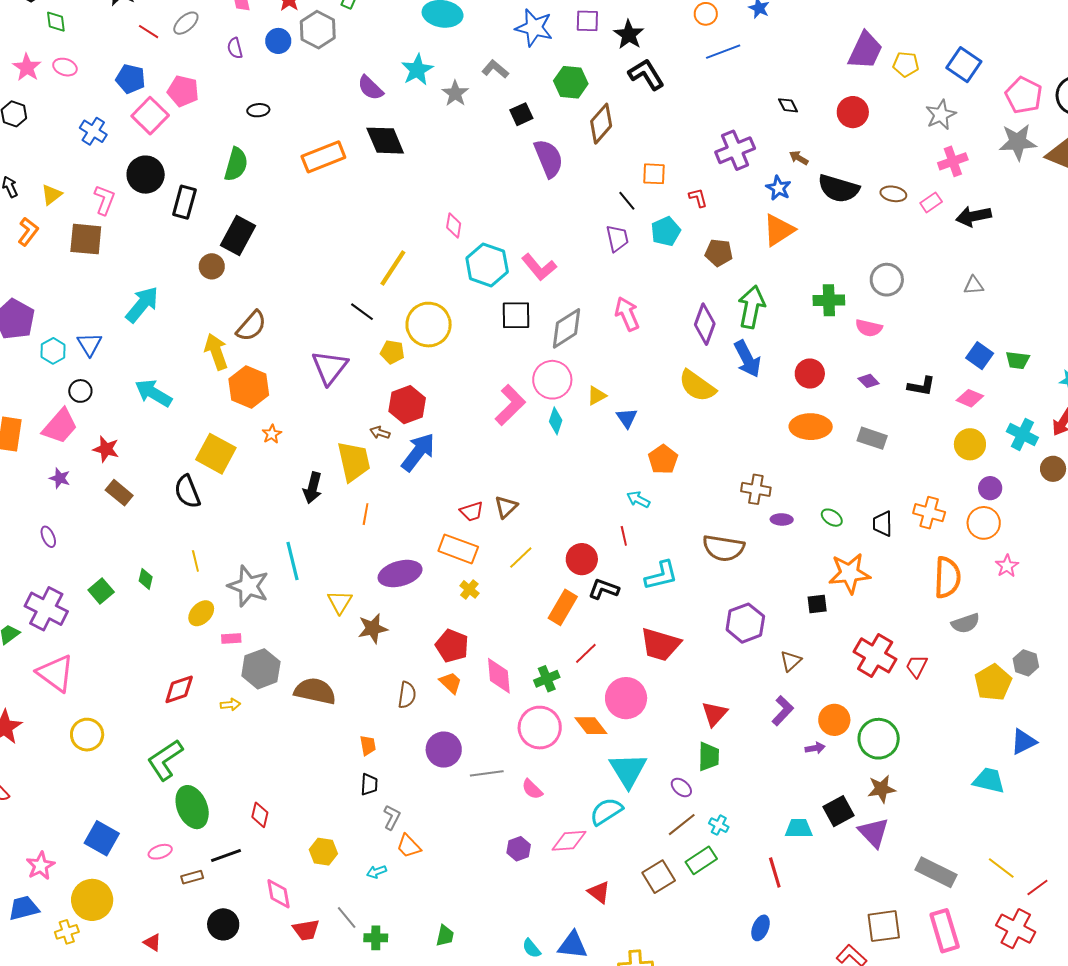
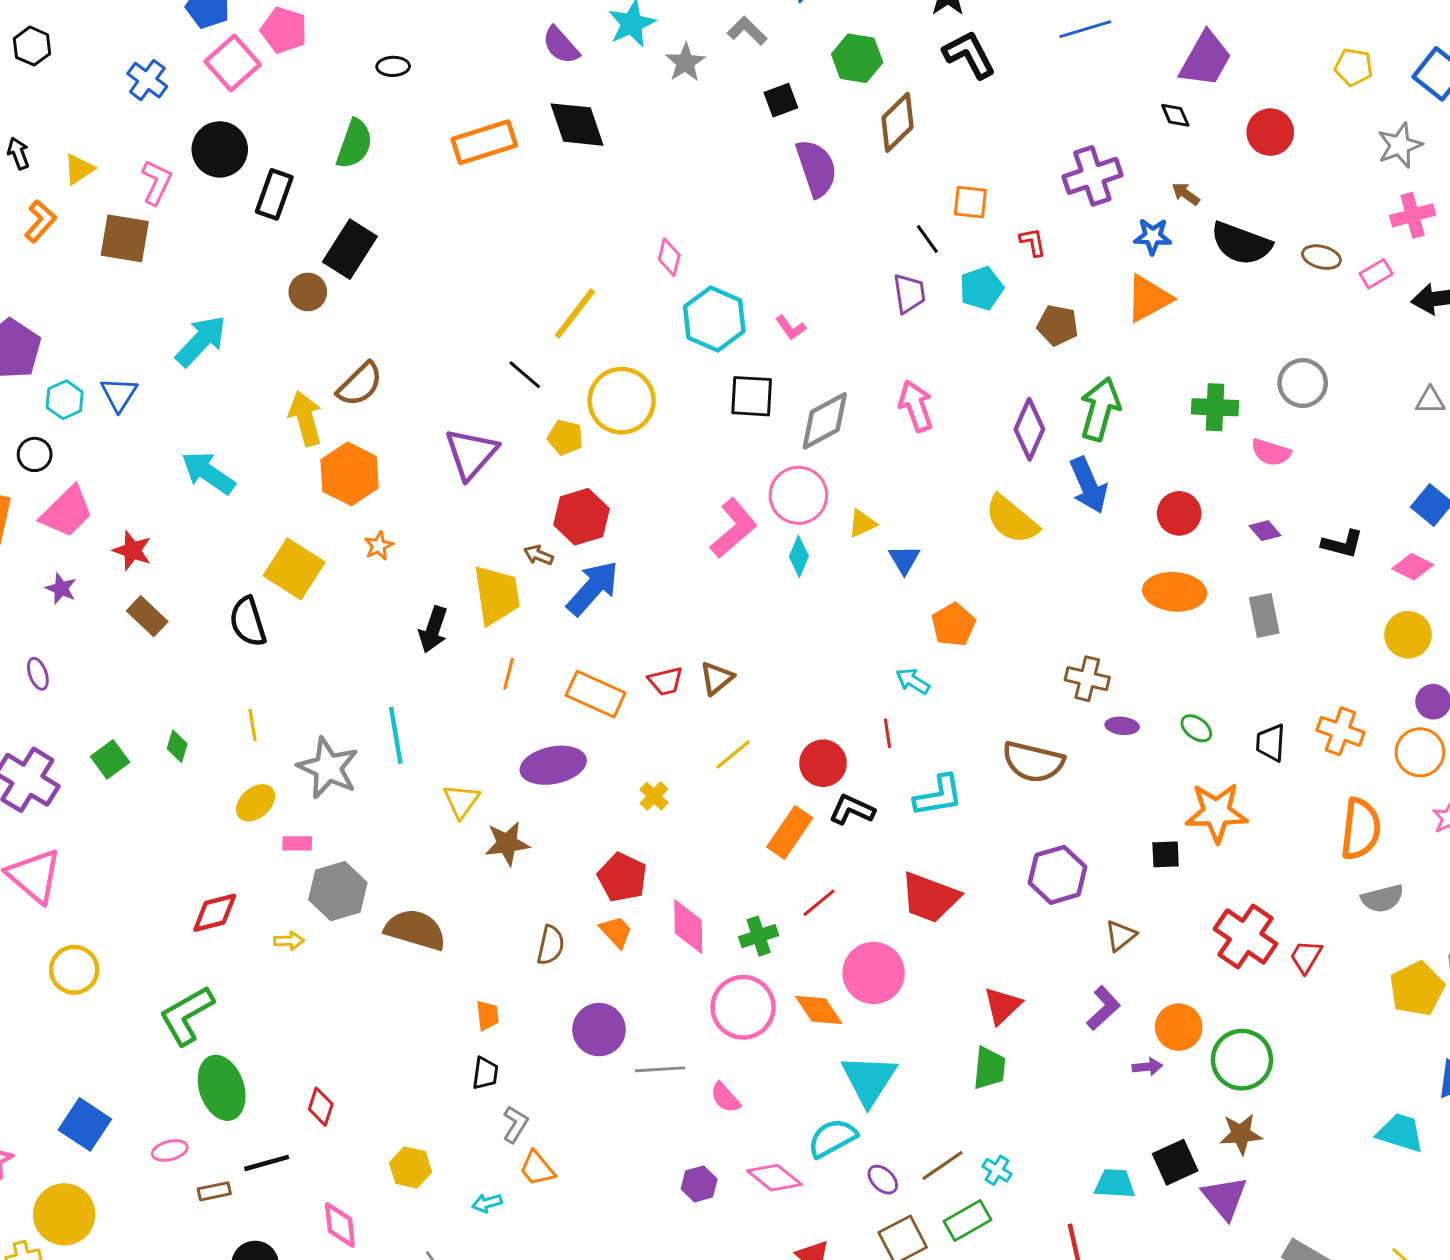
purple trapezoid: (865, 51) -> (1206, 59), moved
blue star: (779, 188) -> (1153, 236), turned -30
pink L-shape: (539, 267) -> (791, 328), size x0.6
black circle: (80, 391) -> (35, 454), moved
gray rectangle: (872, 438) -> (1264, 615), turned 56
orange rectangle: (458, 549) -> (596, 694), moved
purple ellipse: (681, 787) -> (883, 1180), moved
pink diamond: (569, 841) -> (774, 1178), turned 39

